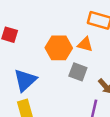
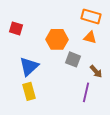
orange triangle: (85, 44) -> (90, 37), moved

